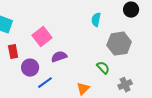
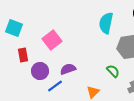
cyan semicircle: (96, 20) -> (106, 23), size x1.5
purple semicircle: (59, 57) -> (68, 69), moved

